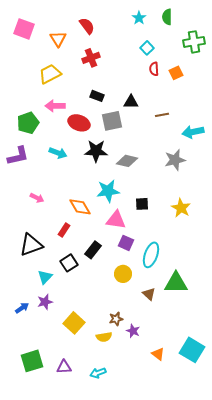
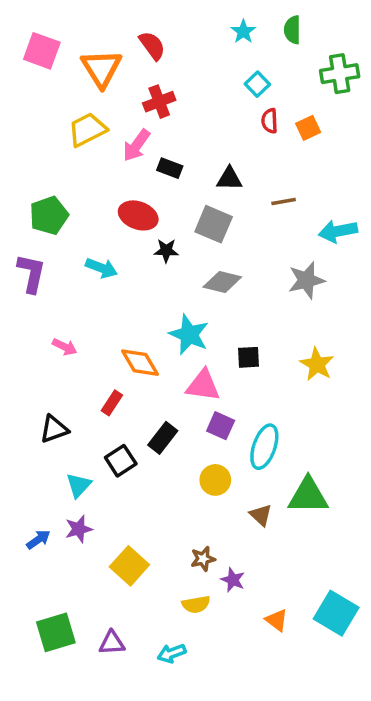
orange triangle: (58, 39) -> (101, 68), size x1.4
pink arrow: (55, 106) -> (136, 145), moved, turned -54
gray square: (112, 121) -> (214, 224), moved, turned 35
black star: (96, 151) -> (166, 250), moved, size x0.6
purple L-shape: (18, 156) -> (31, 273), turned -65
cyan star: (108, 191) -> (189, 335), turned 30
black triangle: (31, 245) -> (54, 429), size x0.7
yellow semicircle: (104, 337) -> (196, 604), moved

